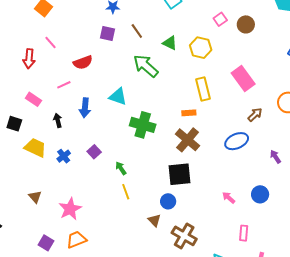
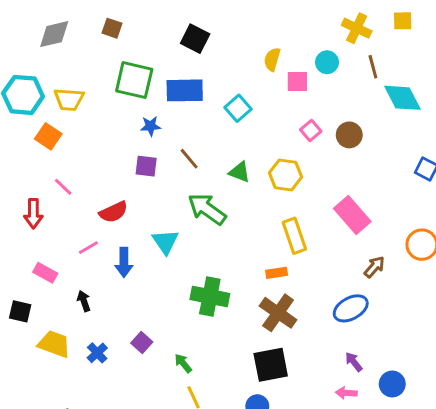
cyan triangle: (118, 97) -> (165, 242), moved, turned 42
blue arrow: (85, 108) -> (124, 262), moved
purple arrow: (275, 157) -> (354, 362), moved
pink arrow: (229, 198) -> (346, 393), turned -32

